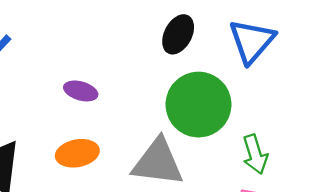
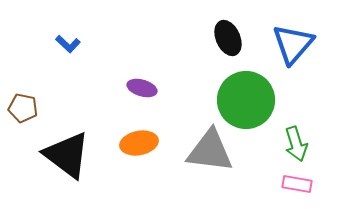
black ellipse: (178, 34) -> (228, 38), turned -52

